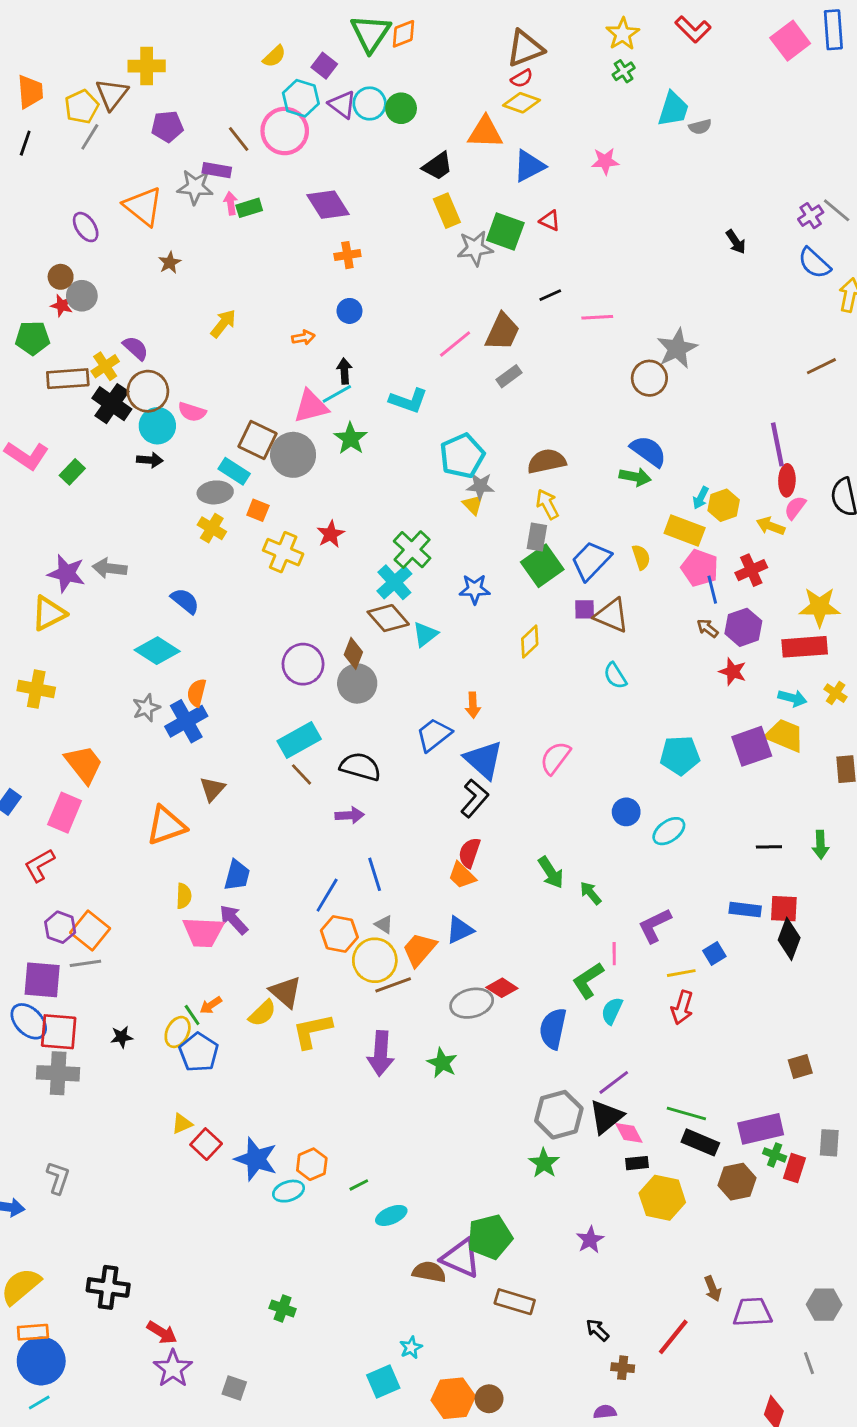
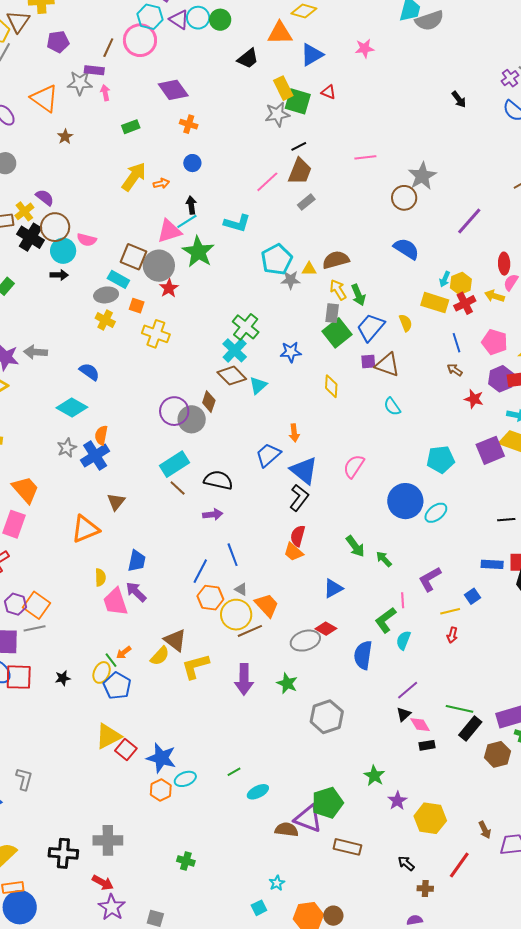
gray semicircle: (700, 127) -> (429, 21), size x1.8
brown line: (239, 139) -> (108, 48), turned 66
green rectangle: (249, 208) -> (131, 127), moved
yellow rectangle: (447, 211) -> (283, 88), moved
orange cross: (347, 255) -> (189, 124), turned 30
black line: (550, 295) -> (299, 146), moved
yellow arrow: (223, 324) -> (134, 177), moved, size x1.4
green star: (351, 438) -> (198, 252), size x1.4
purple line: (777, 444) -> (469, 221), moved, turned 56
green arrow: (635, 477) -> (358, 295), moved, turned 60
yellow triangle: (473, 505) -> (309, 269), moved, turned -42
red star: (331, 534) -> (169, 288), moved
pink pentagon: (700, 568) -> (495, 342), moved
red cross: (751, 570) -> (465, 303), moved
purple hexagon: (743, 627) -> (501, 379), moved
yellow diamond: (530, 642) -> (331, 386), turned -40
gray circle: (357, 684) -> (192, 419), moved
blue circle: (626, 812) -> (405, 501), size x1.8
blue triangle: (460, 930) -> (333, 588), moved
pink trapezoid: (203, 932) -> (115, 602), turned 72
orange trapezoid: (419, 949) -> (267, 605), turned 100
red arrow: (682, 1008) -> (452, 635), size x0.7
gray cross: (58, 1073) -> (108, 840), moved
gray hexagon: (559, 1115) -> (327, 717), moved
black triangle: (606, 1117) -> (404, 714), size x0.6
yellow triangle: (182, 1124) -> (108, 736), size x1.8
black rectangle: (700, 1142) -> (470, 728), turned -70
green star: (544, 1163) -> (374, 776), moved
orange hexagon: (312, 1164) -> (161, 790), moved
yellow hexagon: (662, 1198) -> (430, 818), moved
cyan square: (383, 1382) -> (259, 908), size x0.7

